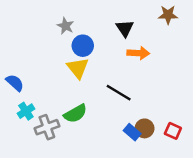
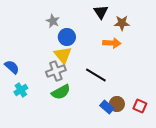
brown star: (168, 15) -> (122, 23), moved
black triangle: (125, 28) -> (101, 12), moved
gray cross: (47, 127) -> (56, 71), moved

